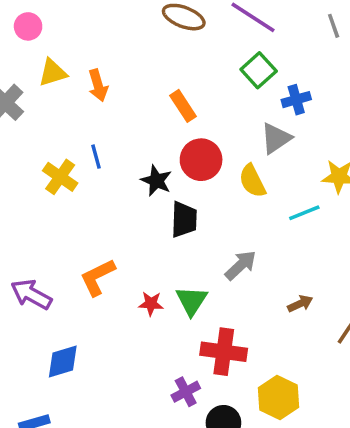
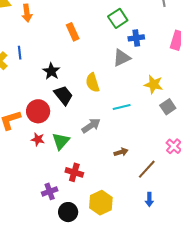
red circle: (201, 160) -> (38, 111), moved
yellow semicircle: (252, 181) -> (93, 83), moved
cyan line: (304, 213) -> (122, 107), moved
black trapezoid: (184, 220) -> (63, 95), turned -50
red cross: (224, 352) -> (74, 172), size x0.7

